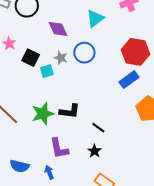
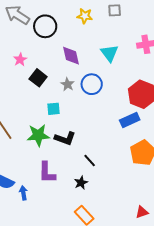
cyan triangle: (95, 18) -> (109, 53), turned -42
cyan square: (47, 71) -> (53, 109), moved
blue arrow: (49, 172) -> (23, 193), moved

